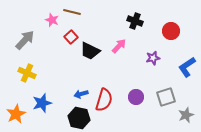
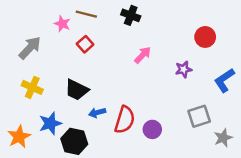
black cross: (135, 21) -> (131, 15), moved
black trapezoid: (90, 51) -> (77, 90), moved
purple circle: (136, 97) -> (152, 129), moved
black hexagon: (79, 118) -> (74, 141), moved

